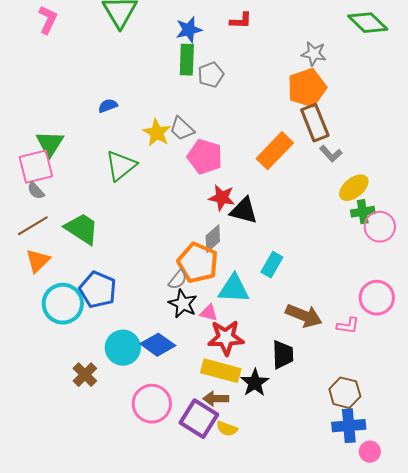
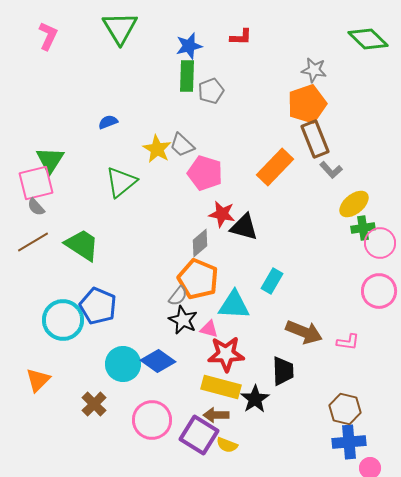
gray diamond: (213, 239) -> (200, 243), moved
orange triangle: (38, 261) -> (38, 380), moved
pink circle: (377, 298) -> (379, 291), moved
brown cross: (85, 375) -> (94, 404), moved

